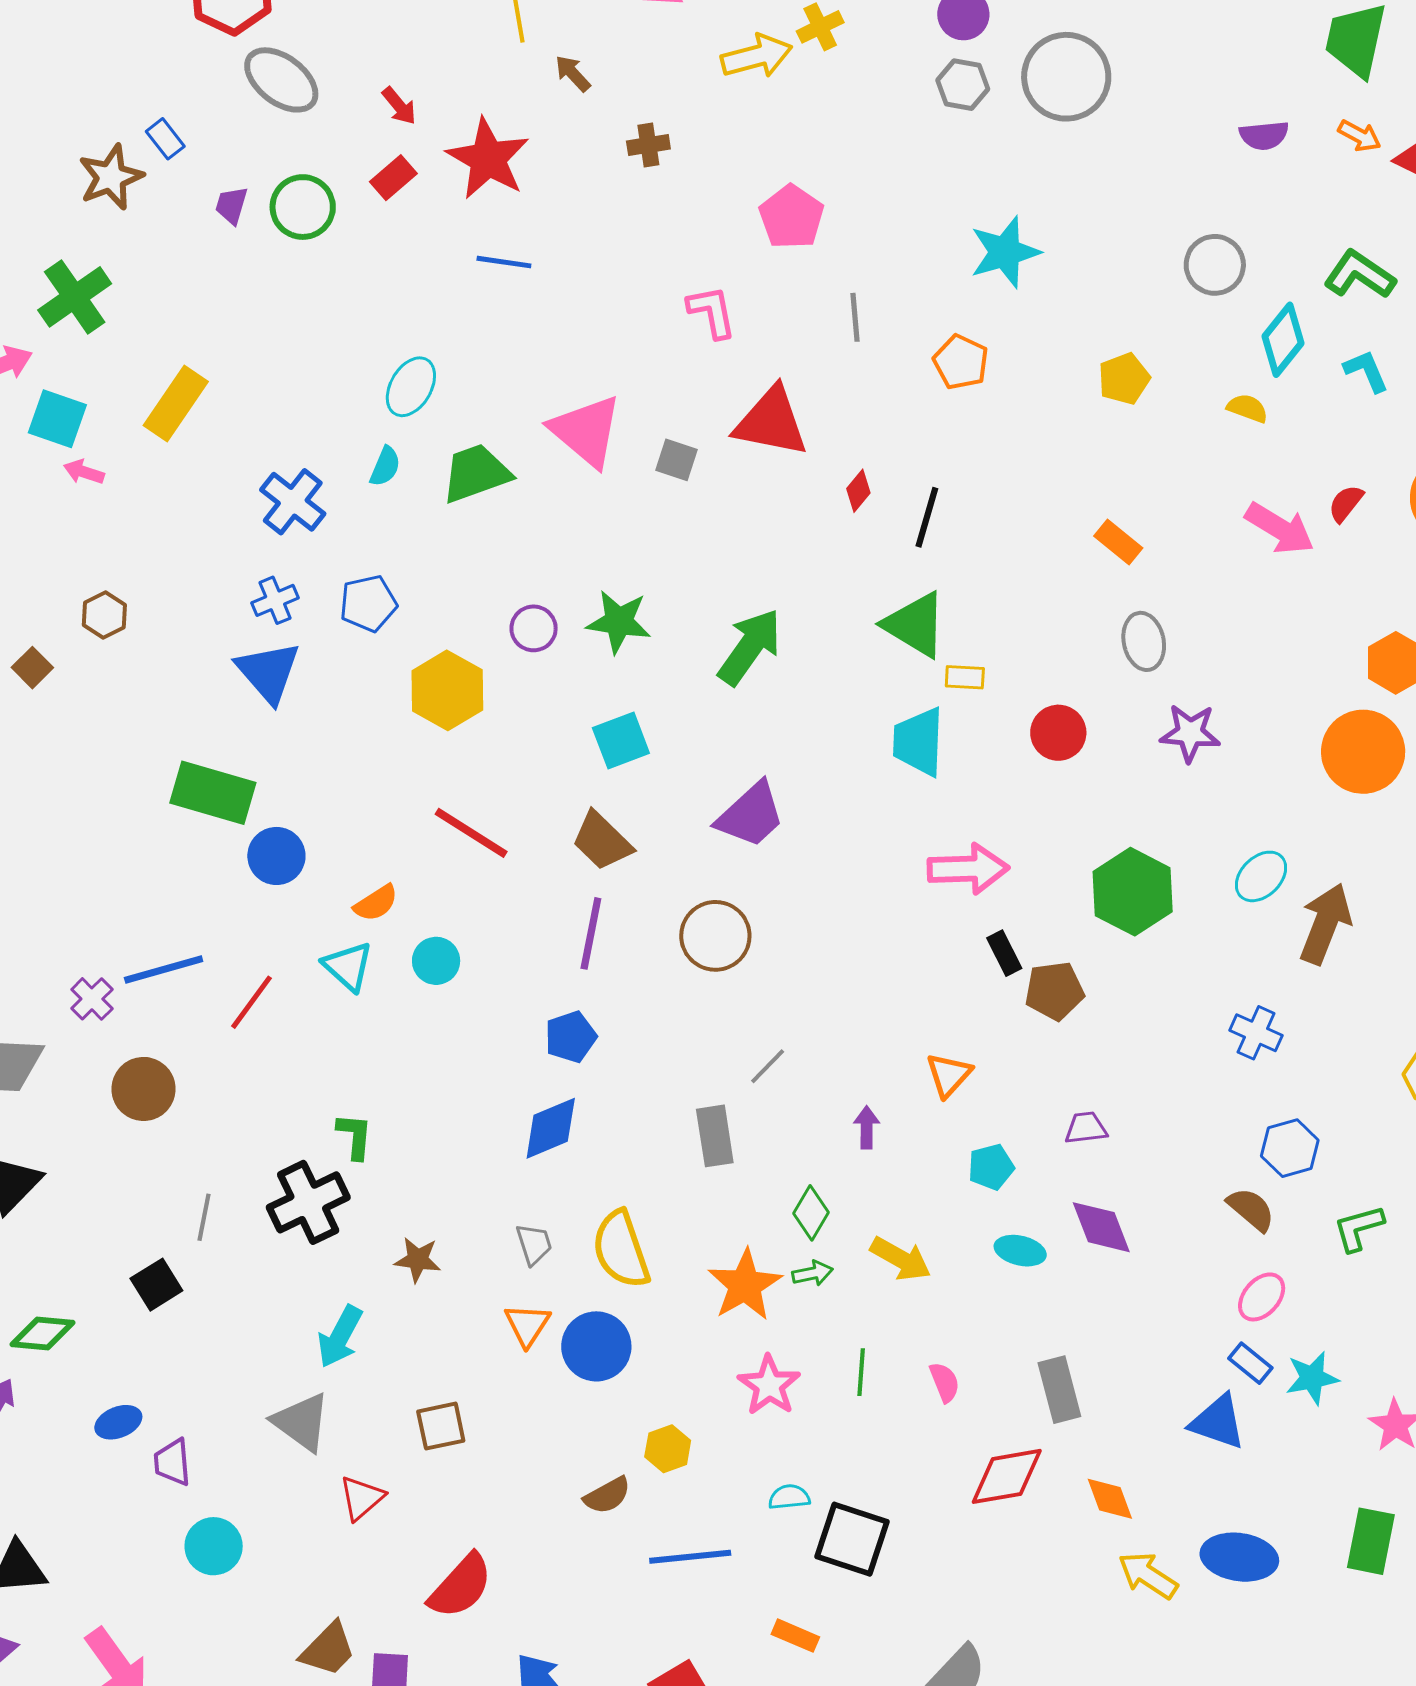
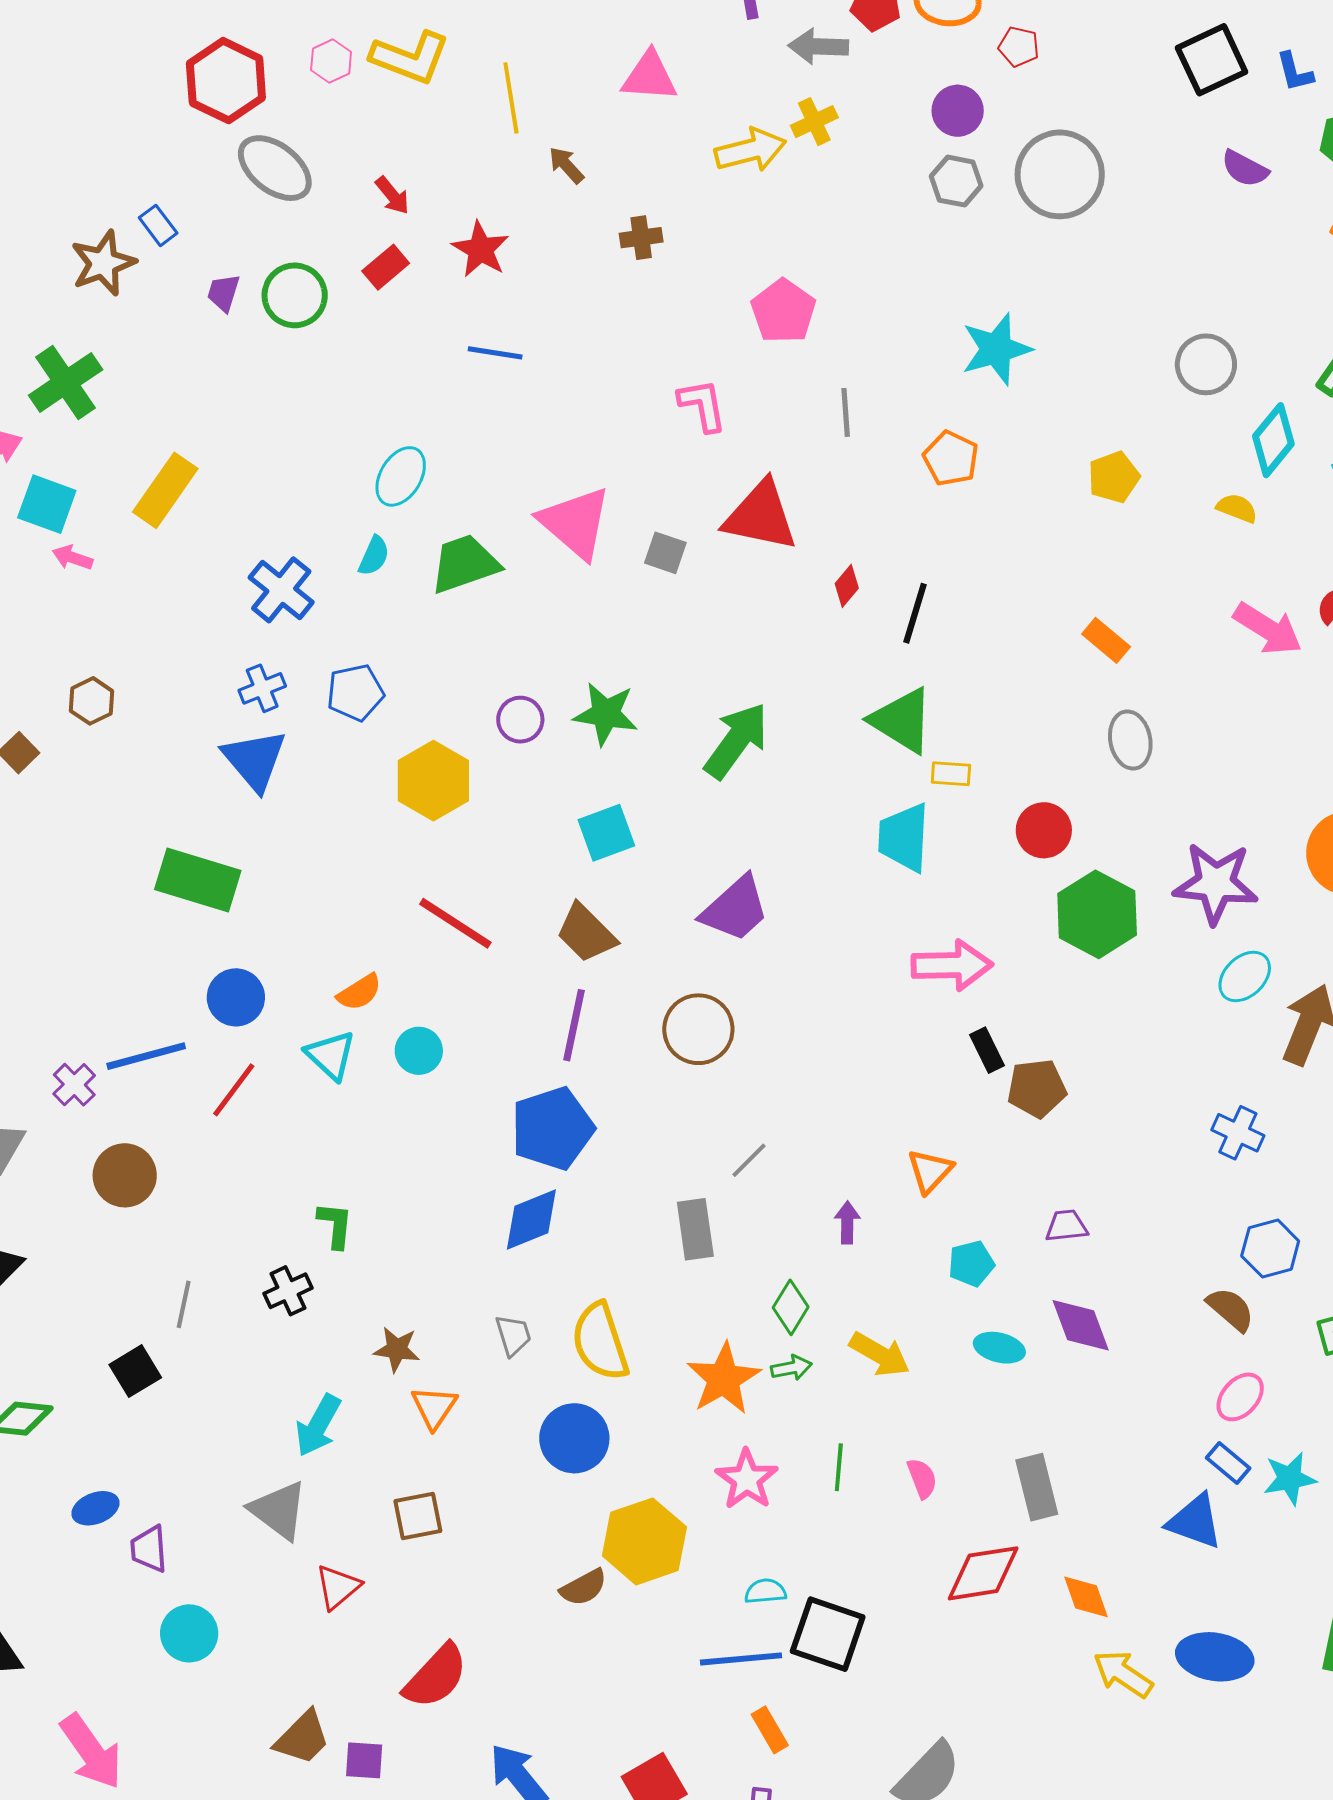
purple semicircle: (1264, 135) -> (1245, 169), moved, turned 33
red star: (488, 159) -> (481, 249), size x0.7
purple star: (1190, 733) -> (1216, 883), moved, size x1.4
blue circle: (276, 856) -> (236, 997), moved
green hexagon: (1133, 892) -> (1097, 914), moved
blue pentagon: (571, 1037) -> (552, 1128), size x1.6
black cross: (308, 1202) -> (288, 1291), size x0.6
orange triangle: (527, 1325) -> (434, 1407), moved
yellow hexagon: (668, 1449) -> (644, 1541), size x1.8
blue line: (690, 1557) -> (741, 1659), moved
orange rectangle: (795, 1636) -> (770, 1730), turned 36

